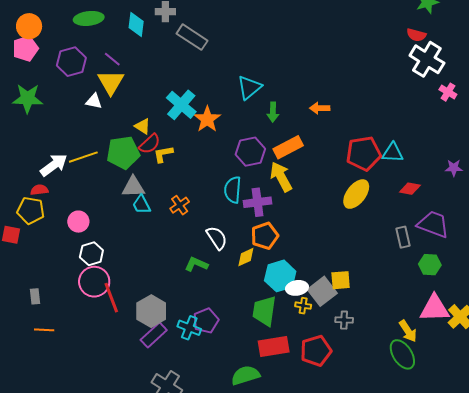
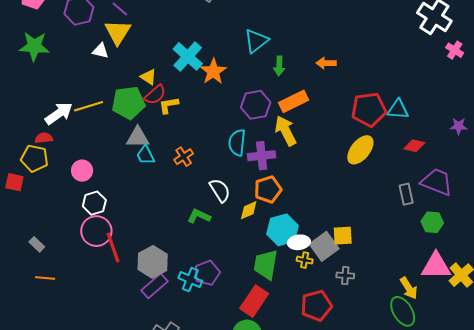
gray rectangle: (35, 296) -> (37, 244), turned -42
red rectangle: (274, 346) -> (254, 301), moved, turned -48

